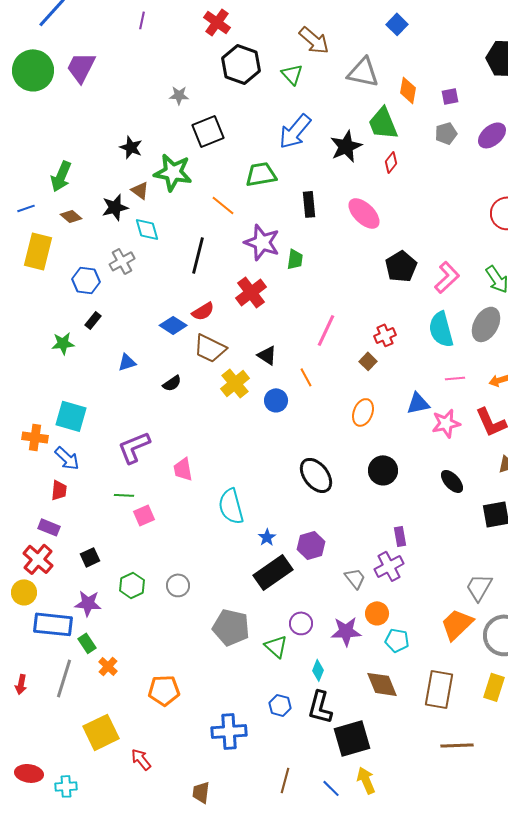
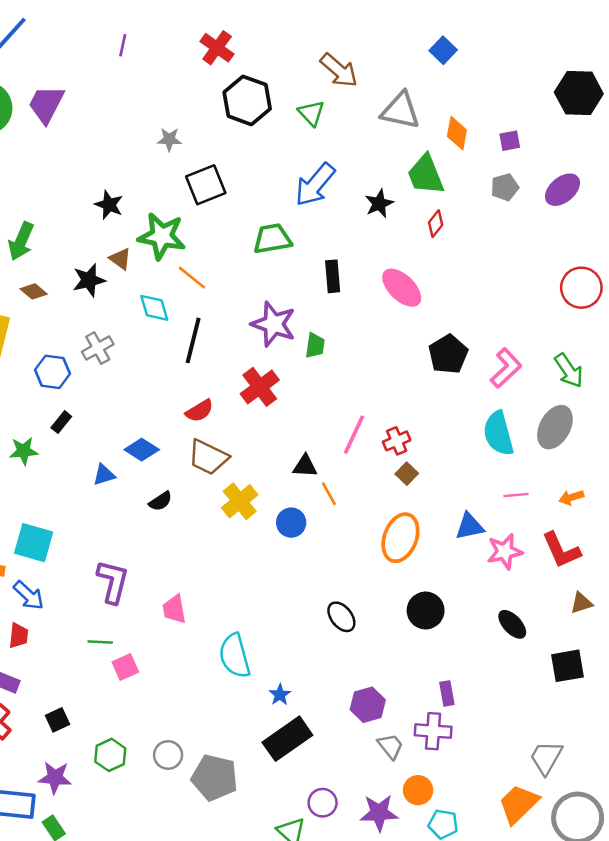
black star: (346, 146) -> (379, 204), size x0.7
orange line: (223, 205) -> (192, 278), moved
cyan diamond: (147, 229) -> (154, 308), moved
blue diamond: (173, 325) -> (142, 450), moved
red cross: (385, 335) -> (397, 441), moved
black triangle: (267, 355) -> (305, 466), moved, turned -30
orange ellipse: (363, 412) -> (400, 538), size x1.4
purple L-shape: (134, 447) -> (113, 582), turned 126
black ellipse: (316, 475) -> (341, 617), size x0.7
purple hexagon: (311, 545) -> (368, 705), moved
purple cross: (389, 566) -> (433, 731), turned 32
gray pentagon: (231, 627) -> (215, 778), moved

